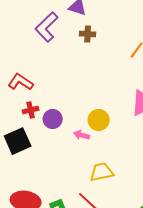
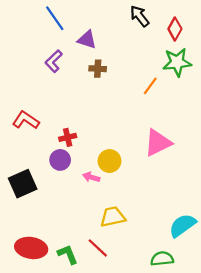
purple L-shape: (47, 27) -> (54, 61), size x0.7
red cross: (31, 110) -> (68, 137), moved

